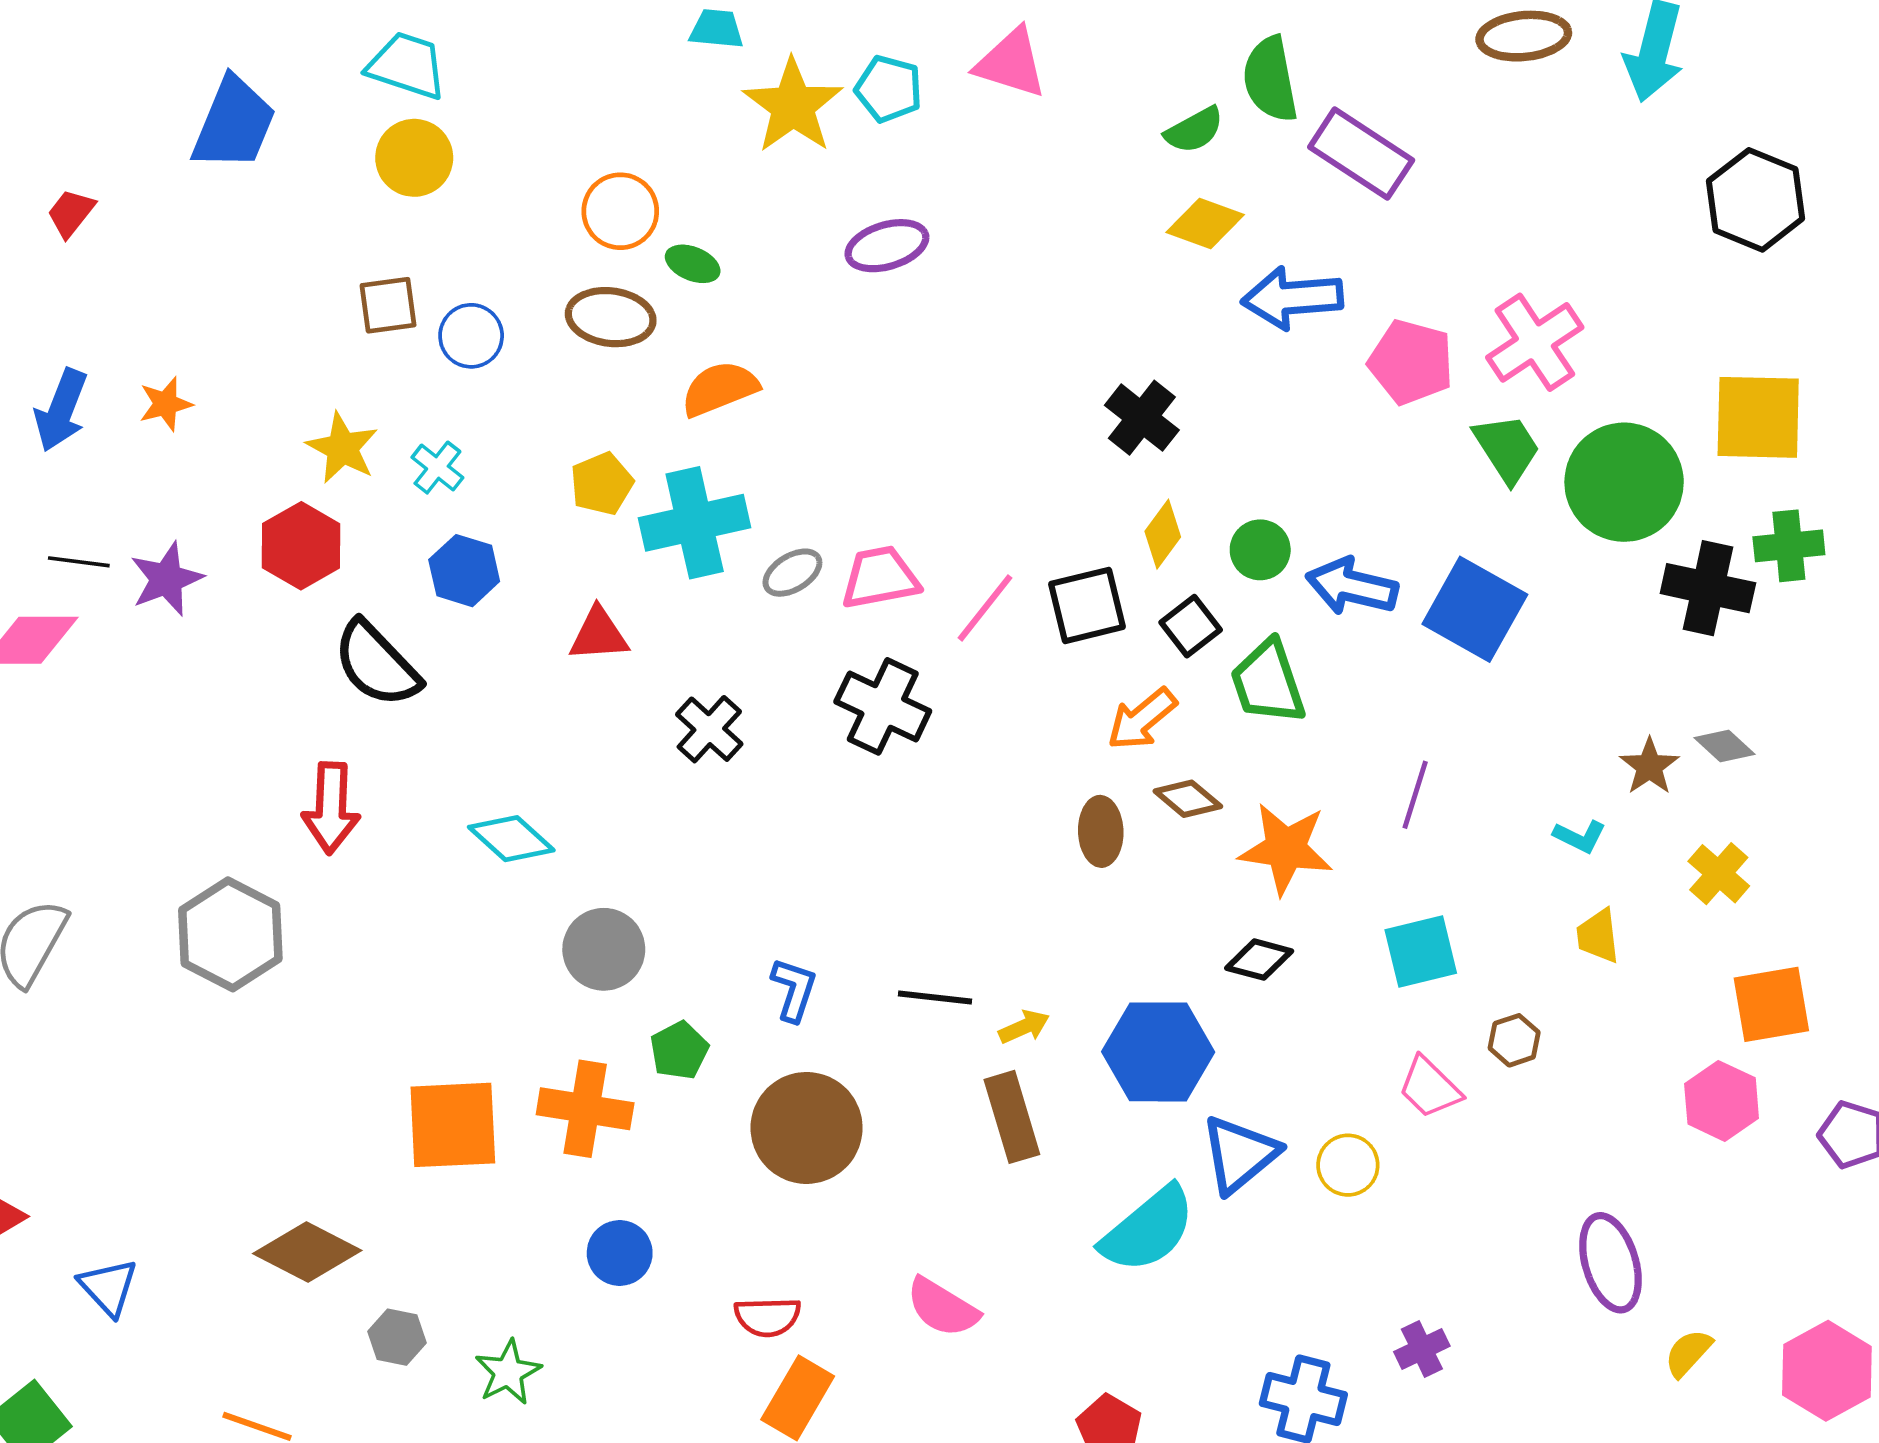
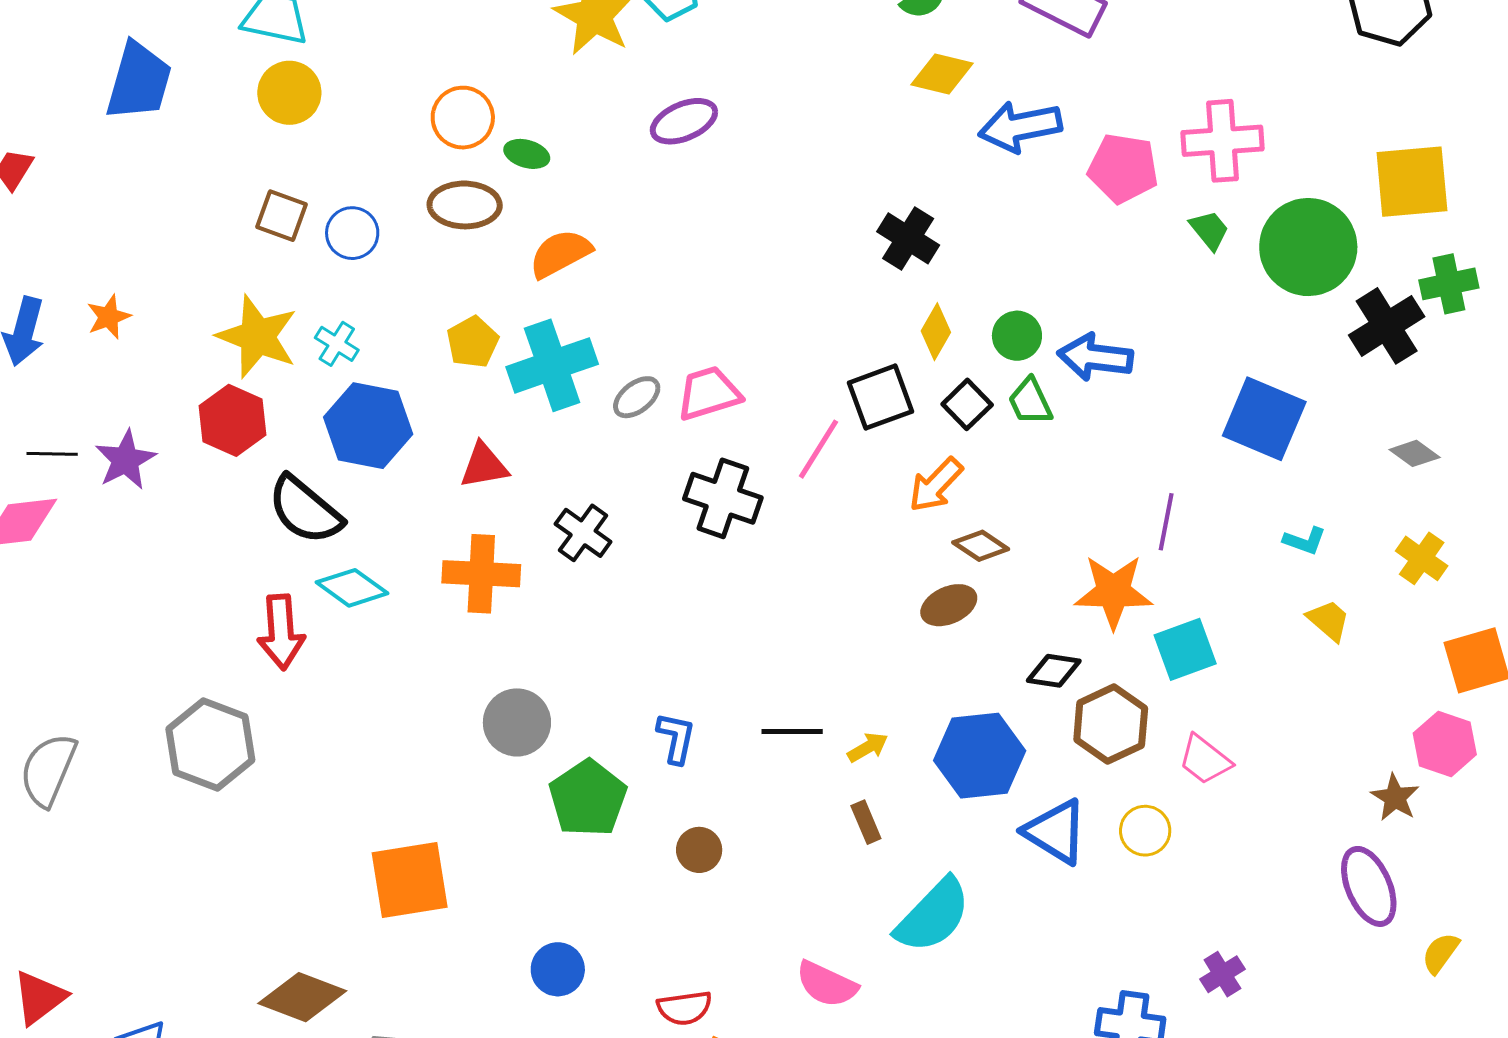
brown square: (388, 305) -> (282, 216), turned 34
pink cross: (1535, 342) -> (1222, 141), turned 36
yellow star: (342, 448) -> (257, 337), size x1.4
green trapezoid: (1507, 448) -> (1209, 230), size x0.7
blue hexagon: (464, 571) -> (368, 426), size x1.5
black cross: (1708, 588) -> (1387, 326), turned -38
pink line: (985, 608) -> (818, 449), moved
blue square: (1475, 609) -> (1264, 419), moved
green trapezoid: (1268, 682) -> (1030, 402), moved, size x0.7
brown star: (1649, 766) -> (1395, 798), moved
brown ellipse: (1101, 831) -> (949, 605), moved, turned 74
cyan diamond: (511, 839) -> (352, 588), moved
orange star: (1286, 849) -> (1113, 592), moved
yellow trapezoid: (1598, 936) -> (1329, 620), turned 144
brown hexagon: (1514, 1040) -> (1111, 724), moved, size x1.8
green pentagon: (679, 1050) -> (588, 798), size x1.6
orange cross: (585, 1109) -> (481, 574), moved
brown rectangle: (1012, 1117) -> (866, 822), size x0.6
brown circle: (807, 1128) -> (699, 850), size x0.5
blue triangle: (1240, 1154) -> (1056, 832), turned -42
cyan semicircle: (1148, 1230) -> (933, 916), moved

